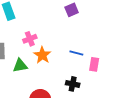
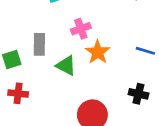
green triangle: (20, 66) -> (66, 66), turned 35

